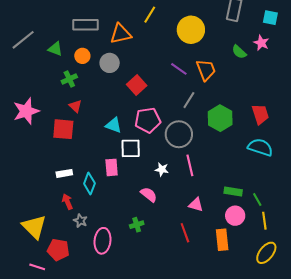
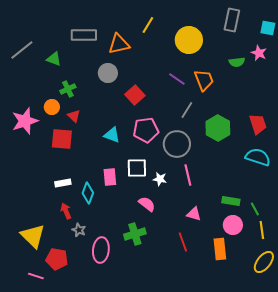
green semicircle: (239, 52) -> (237, 62), turned -49
orange circle: (82, 56) -> (52, 107), moved
white square: (131, 148) -> (137, 168), moved
green cross: (137, 225) -> (135, 234), size x1.5

